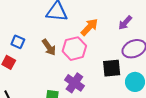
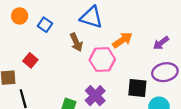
blue square: (18, 42) -> (45, 25), moved
brown arrow: (49, 47) -> (76, 42), moved

